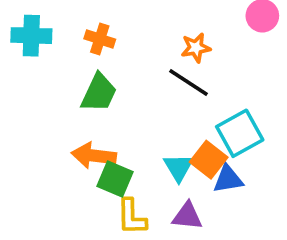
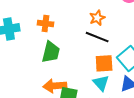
orange square: (209, 160) -> (104, 63), moved, turned -30

